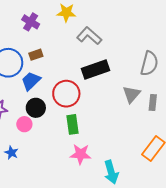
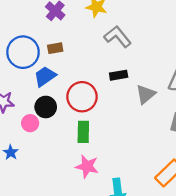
black rectangle: (95, 70) -> (119, 75), size x0.6
gray triangle: (131, 94) -> (146, 94), moved

